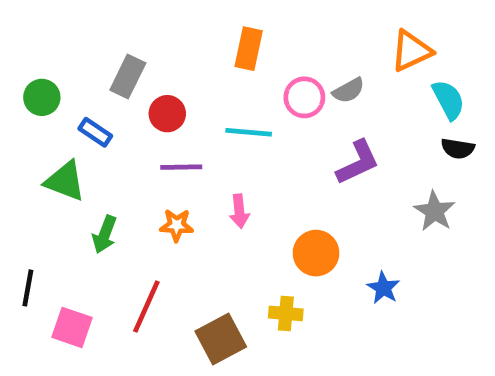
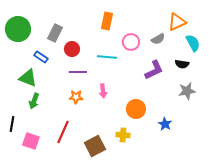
gray semicircle: (349, 90) -> (158, 39), moved
green circle: (42, 97) -> (18, 29), moved, size x1.6
black semicircle: (458, 149) -> (182, 64), moved
gray star: (434, 211) -> (187, 91), turned 30
green arrow: (105, 234) -> (34, 101), moved

